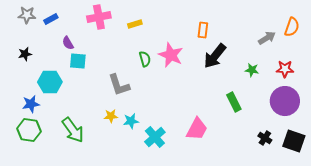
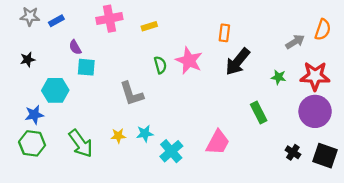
red star: (285, 69) -> (315, 76), size x1.5
yellow star: (111, 116) -> (118, 136), moved

